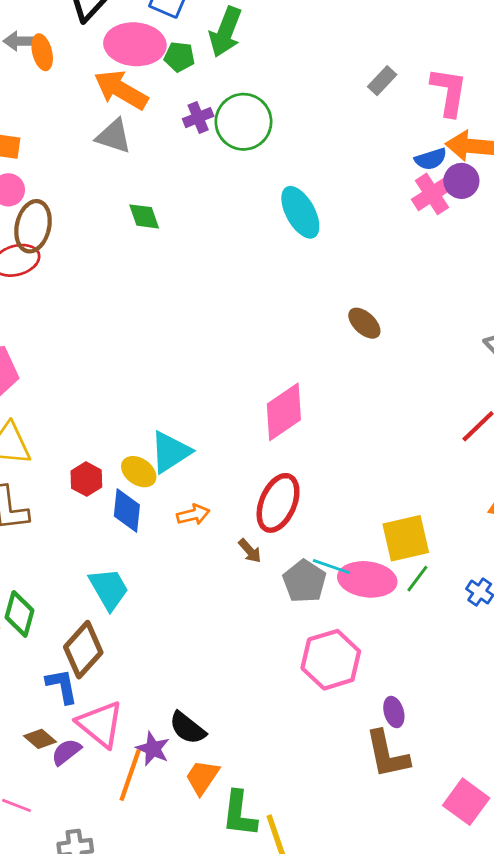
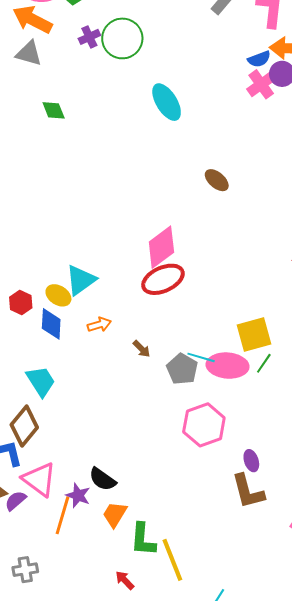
red ellipse: (278, 503) -> (163, 279), moved, turned 45

